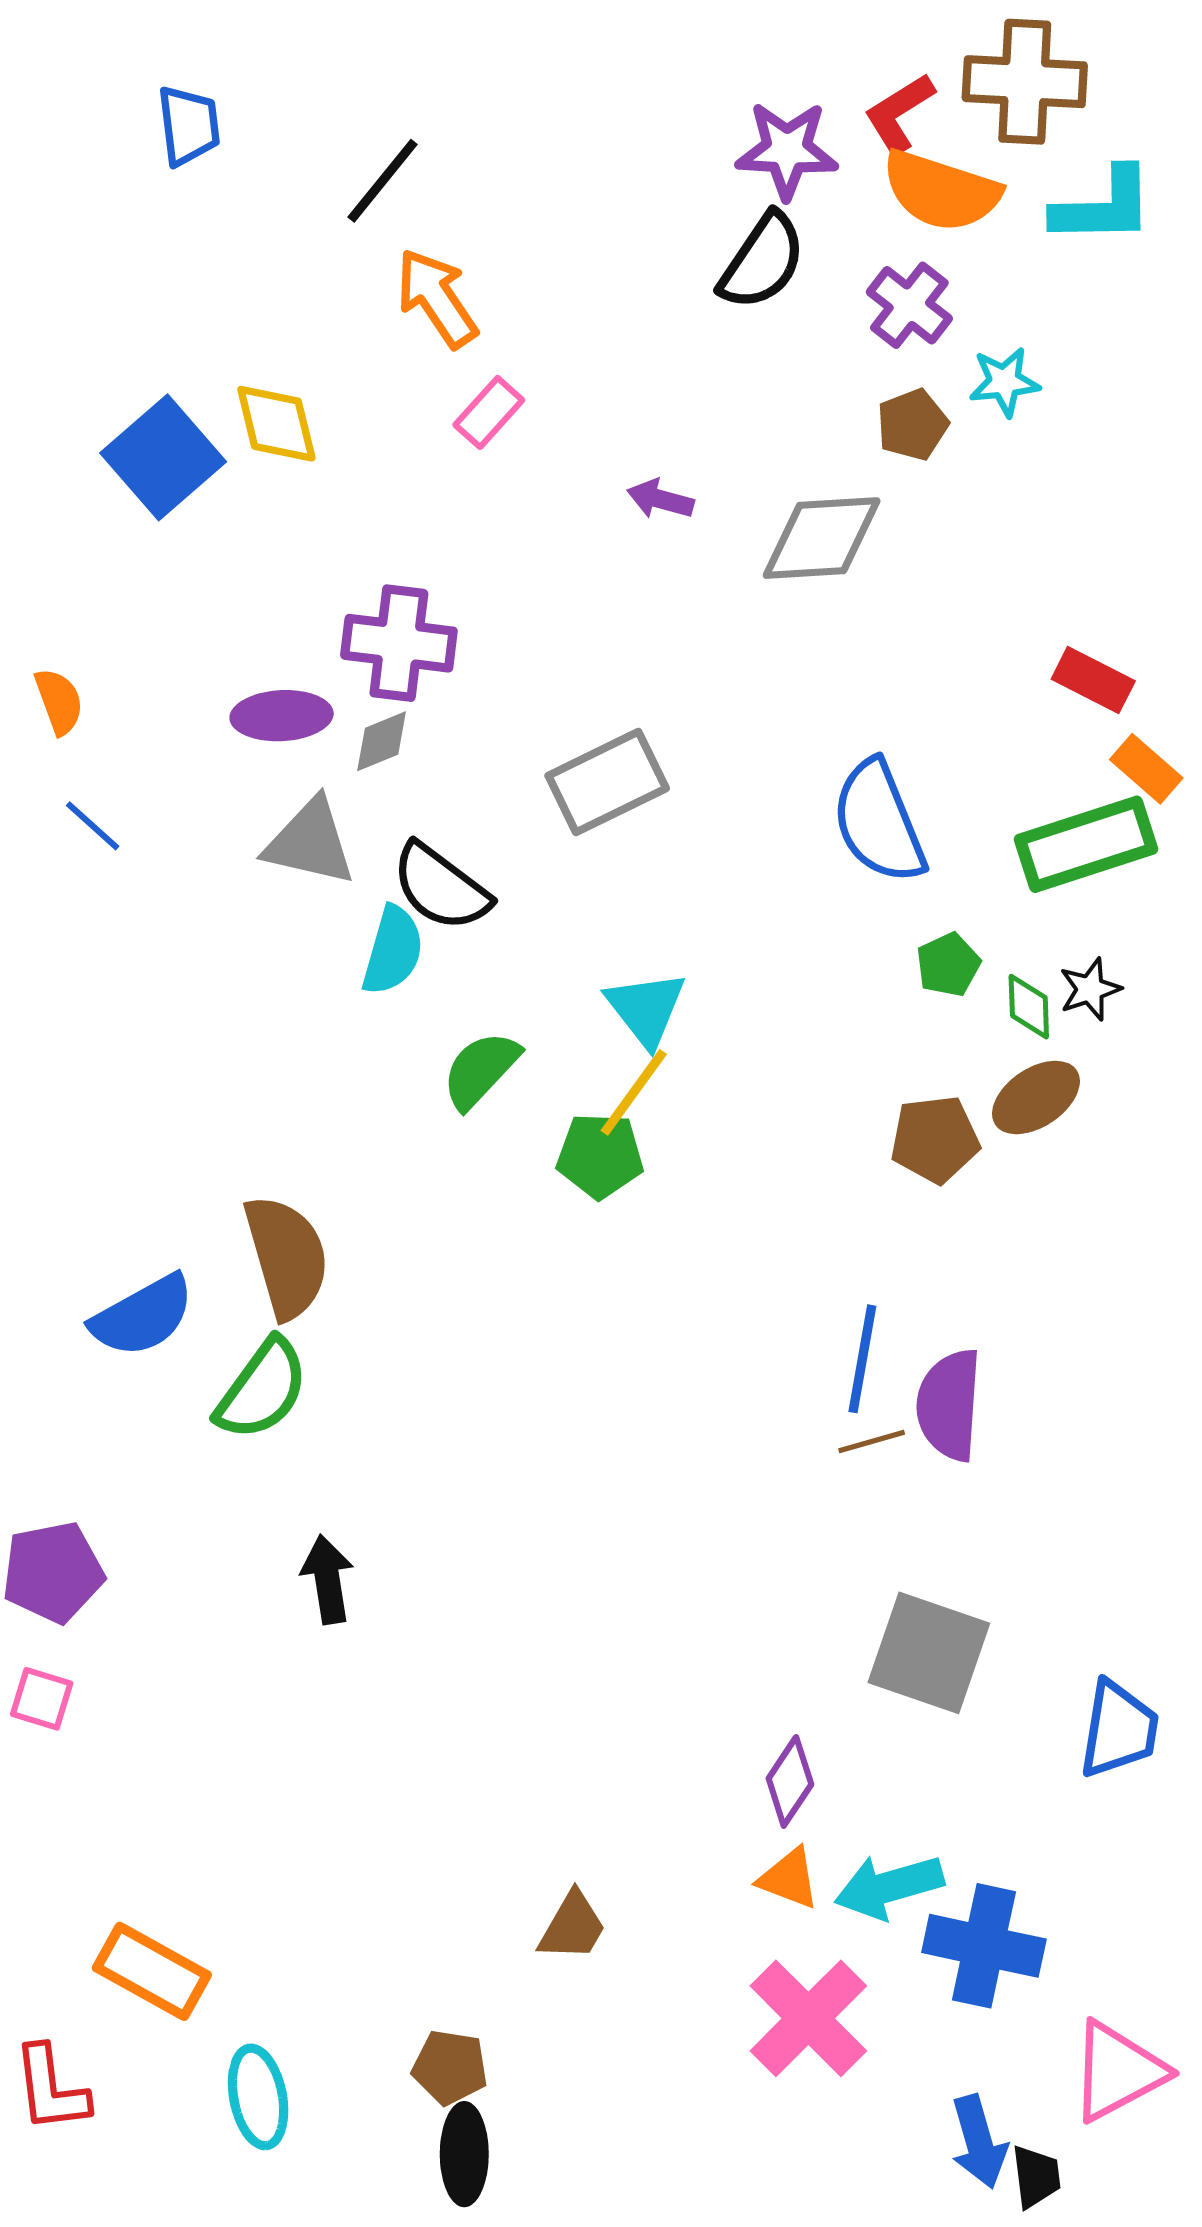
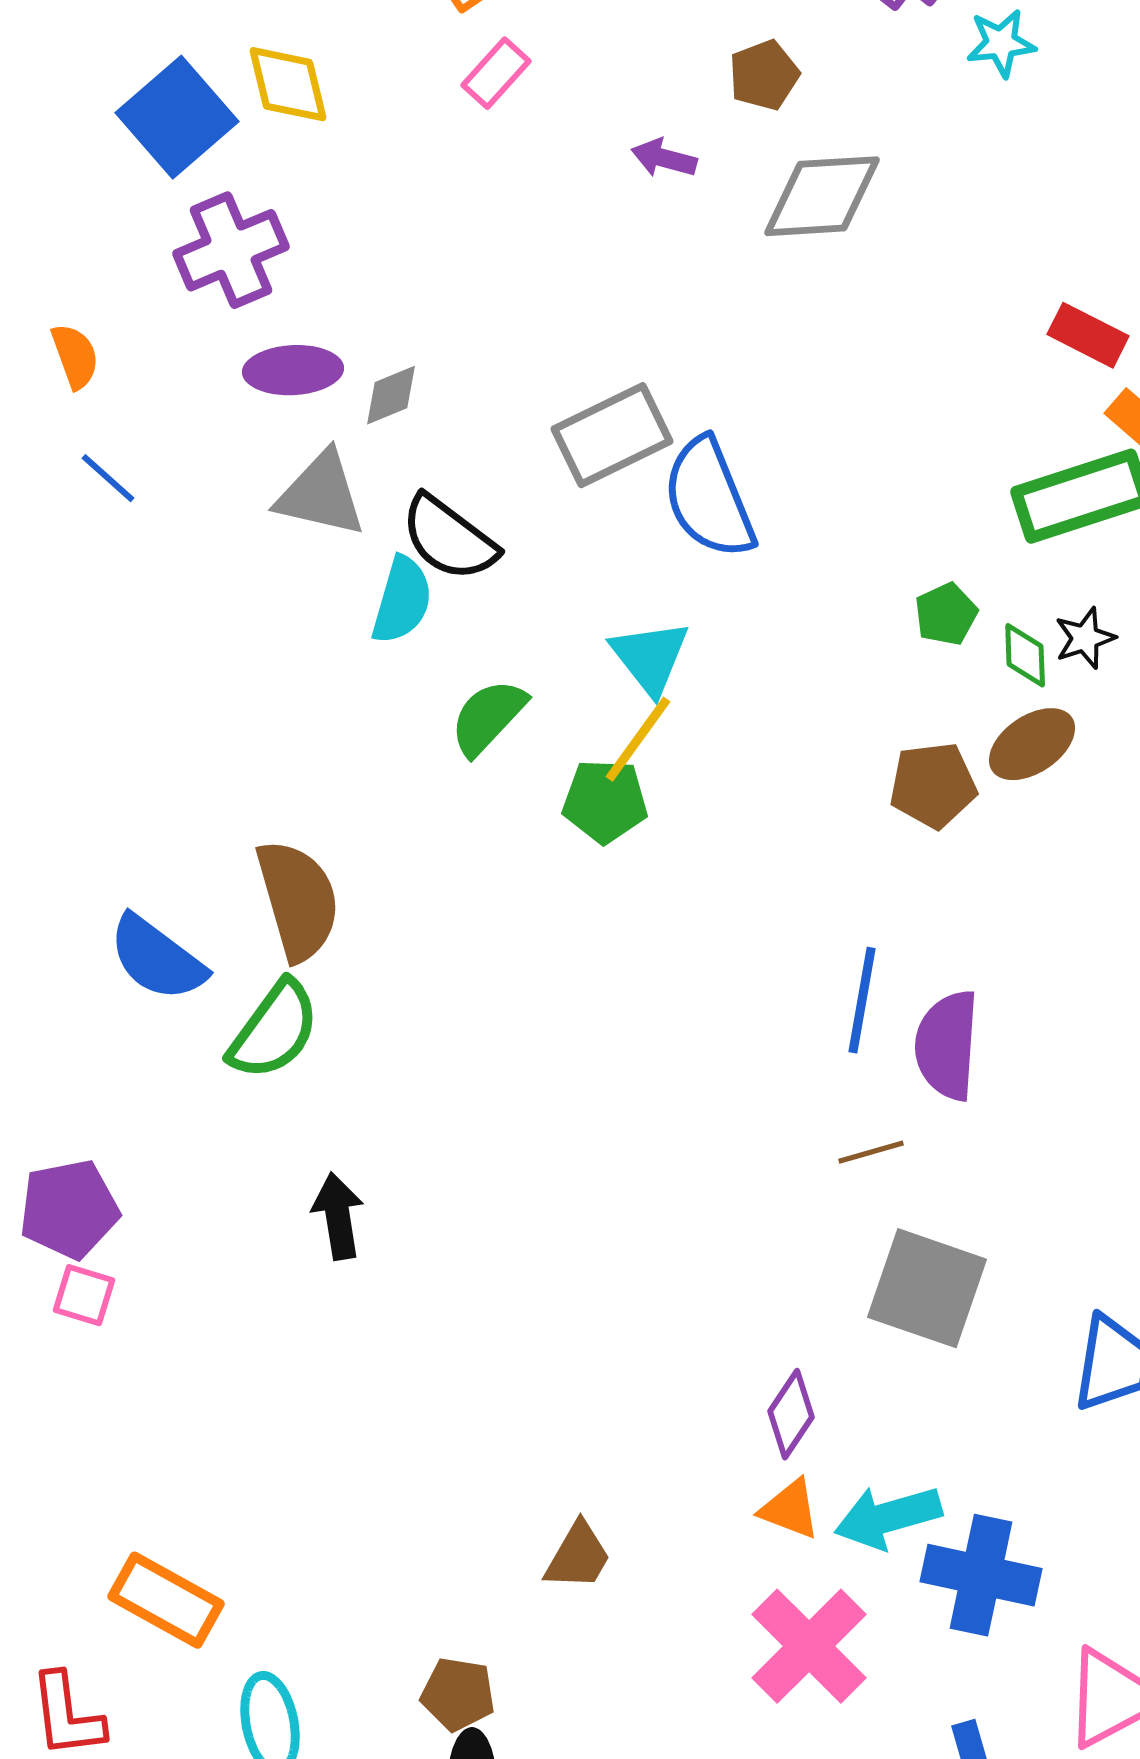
brown pentagon: (912, 425) -> (764, 75), moved
purple cross: (399, 643) -> (231, 250), moved, turned -30
blue semicircle: (879, 822) -> (709, 498), moved
blue semicircle: (143, 1316) -> (157, 958), turned 66
brown line: (872, 1442) -> (871, 1152), moved
pink square: (42, 1699) -> (84, 1295), moved

